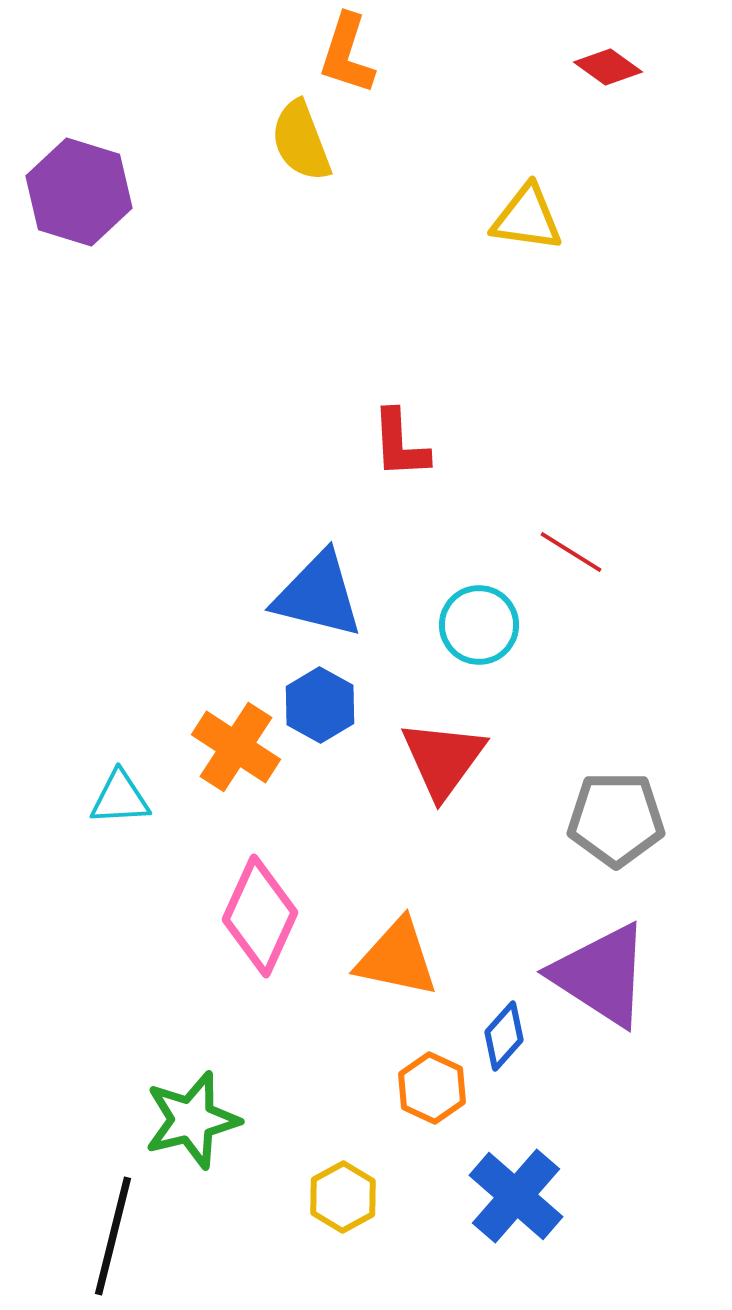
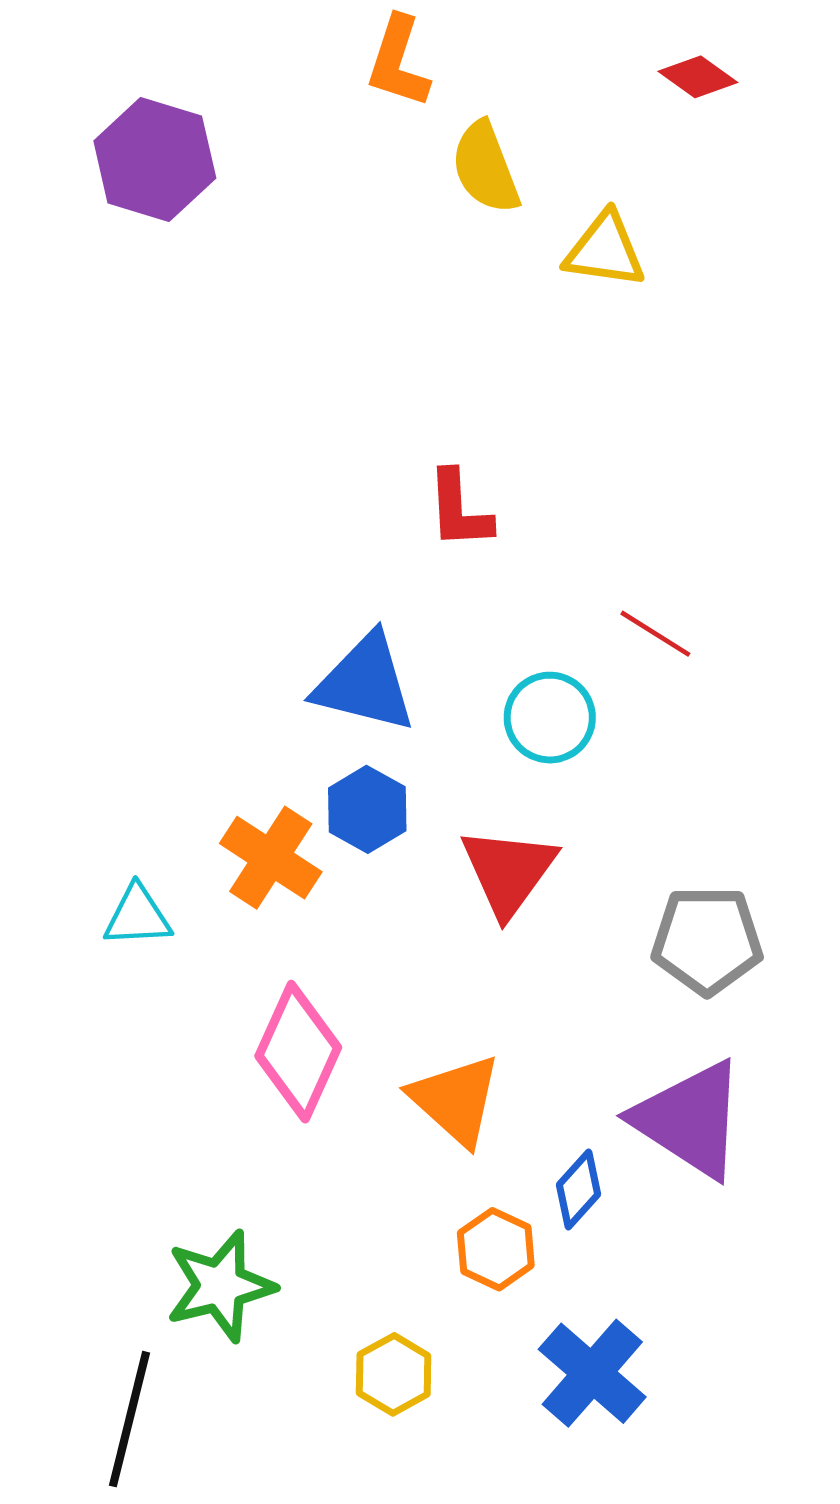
yellow semicircle: (301, 141) -> (485, 168), moved
purple hexagon: (79, 192) -> (155, 160), moved
orange triangle: (397, 958) -> (456, 1100), turned 30

